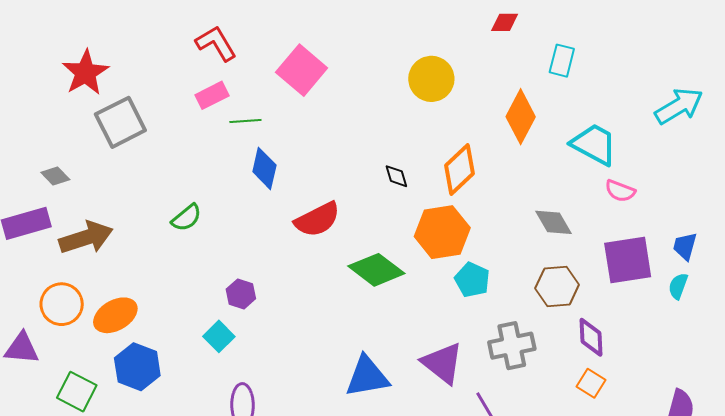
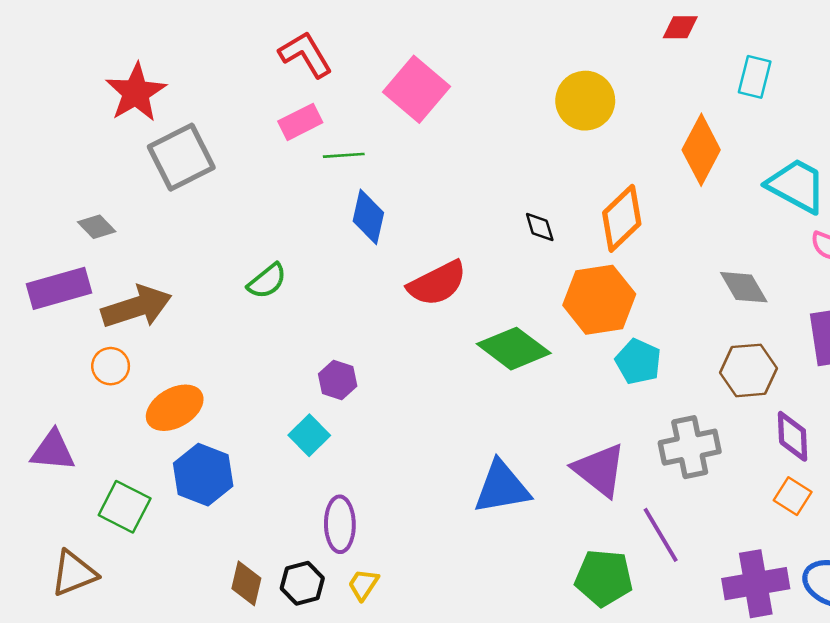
orange circle: (62, 304) -> (111, 366), moved, size x0.7

